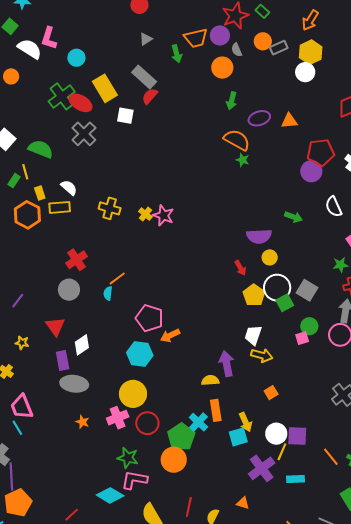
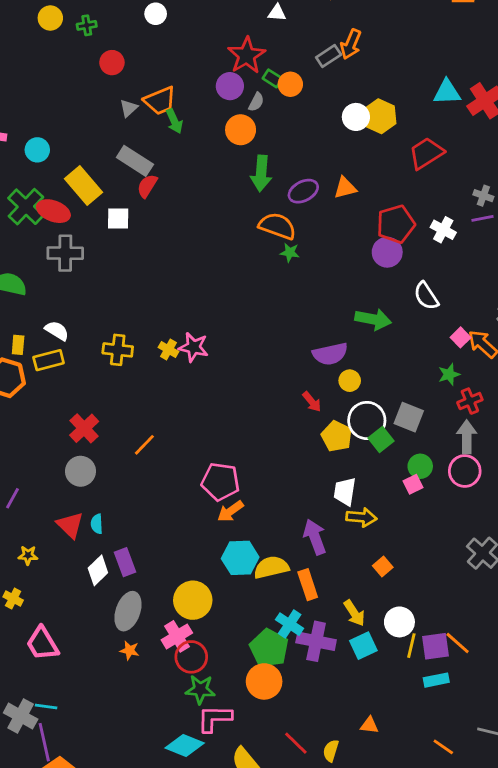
green rectangle: (262, 11) -> (273, 78), moved
orange trapezoid: (196, 38) -> (160, 101), moved
gray rectangle: (279, 48) -> (329, 56), moved
gray semicircle: (237, 50) -> (256, 102), turned -120
yellow hexagon: (311, 52) -> (380, 116), moved
green arrow: (232, 101) -> (261, 173), size x1.4
gray cross: (84, 134) -> (65, 253), turned -35
yellow rectangle: (40, 193) -> (18, 345), turned 32
green arrow: (293, 217) -> (373, 319), size x1.4
cyan semicircle: (108, 293) -> (97, 524), moved
pink pentagon: (149, 318) -> (220, 482), moved
white diamond: (82, 345) -> (98, 570), moved
cyan hexagon: (140, 354) -> (240, 558), moved
purple rectangle: (63, 361) -> (125, 562), moved
yellow semicircle: (210, 380) -> (271, 567), moved, size x1.4
gray ellipse: (74, 384) -> (128, 611), moved, turned -68
orange rectangle: (216, 410) -> (308, 585), moved
red circle: (147, 423) -> (191, 657), moved
cyan line: (17, 428) -> (46, 707), moved, turned -42
purple square: (297, 436) -> (435, 646), moved
cyan square: (238, 437) -> (363, 646), moved
orange line: (331, 457) -> (458, 643), moved
purple cross: (262, 468) -> (316, 641), moved, turned -32
red line: (189, 507) -> (296, 743), turned -48

